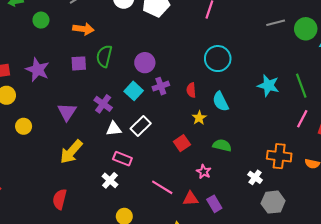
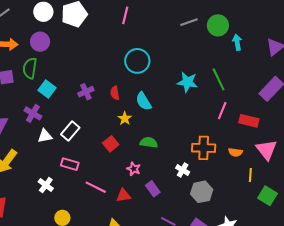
purple circle: (145, 63) -> (40, 42), moved
cyan square: (134, 91) -> (47, 89), moved
pink rectangle: (122, 159) -> (70, 164), moved
purple rectangle: (214, 204) -> (153, 189), moved

